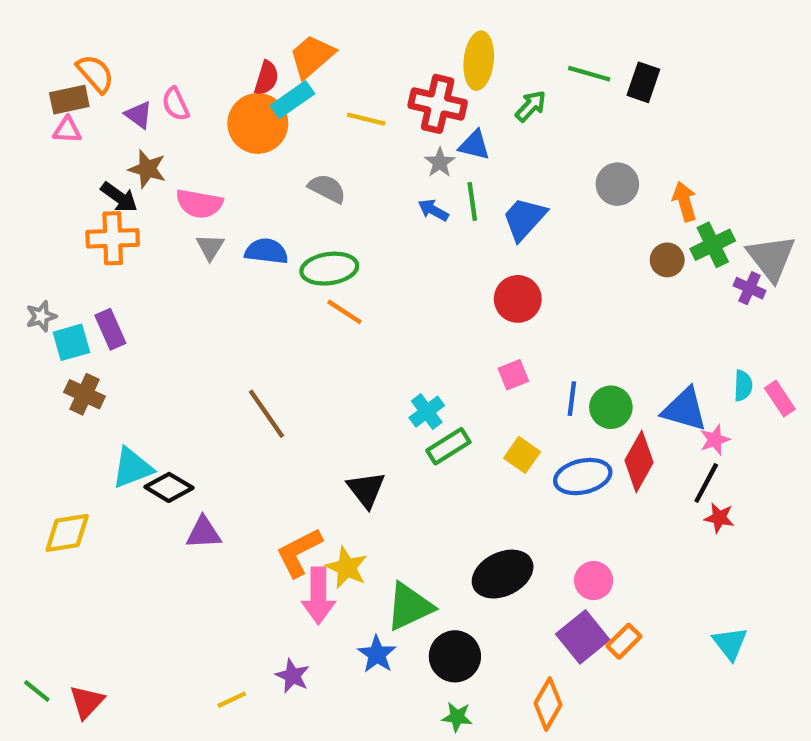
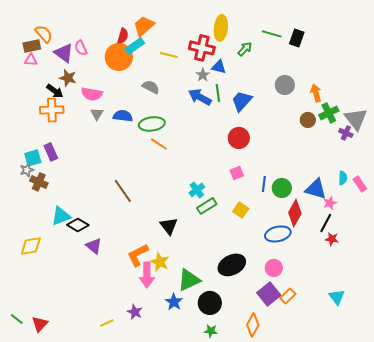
purple triangle: (139, 115) -> (64, 53), size x1.5
blue arrow: (433, 210) -> (200, 97), size x1.6
gray star: (41, 316) -> (27, 170), moved
blue ellipse: (583, 477) -> (278, 234), moved
purple triangle: (204, 533) -> (94, 246), turned 42

